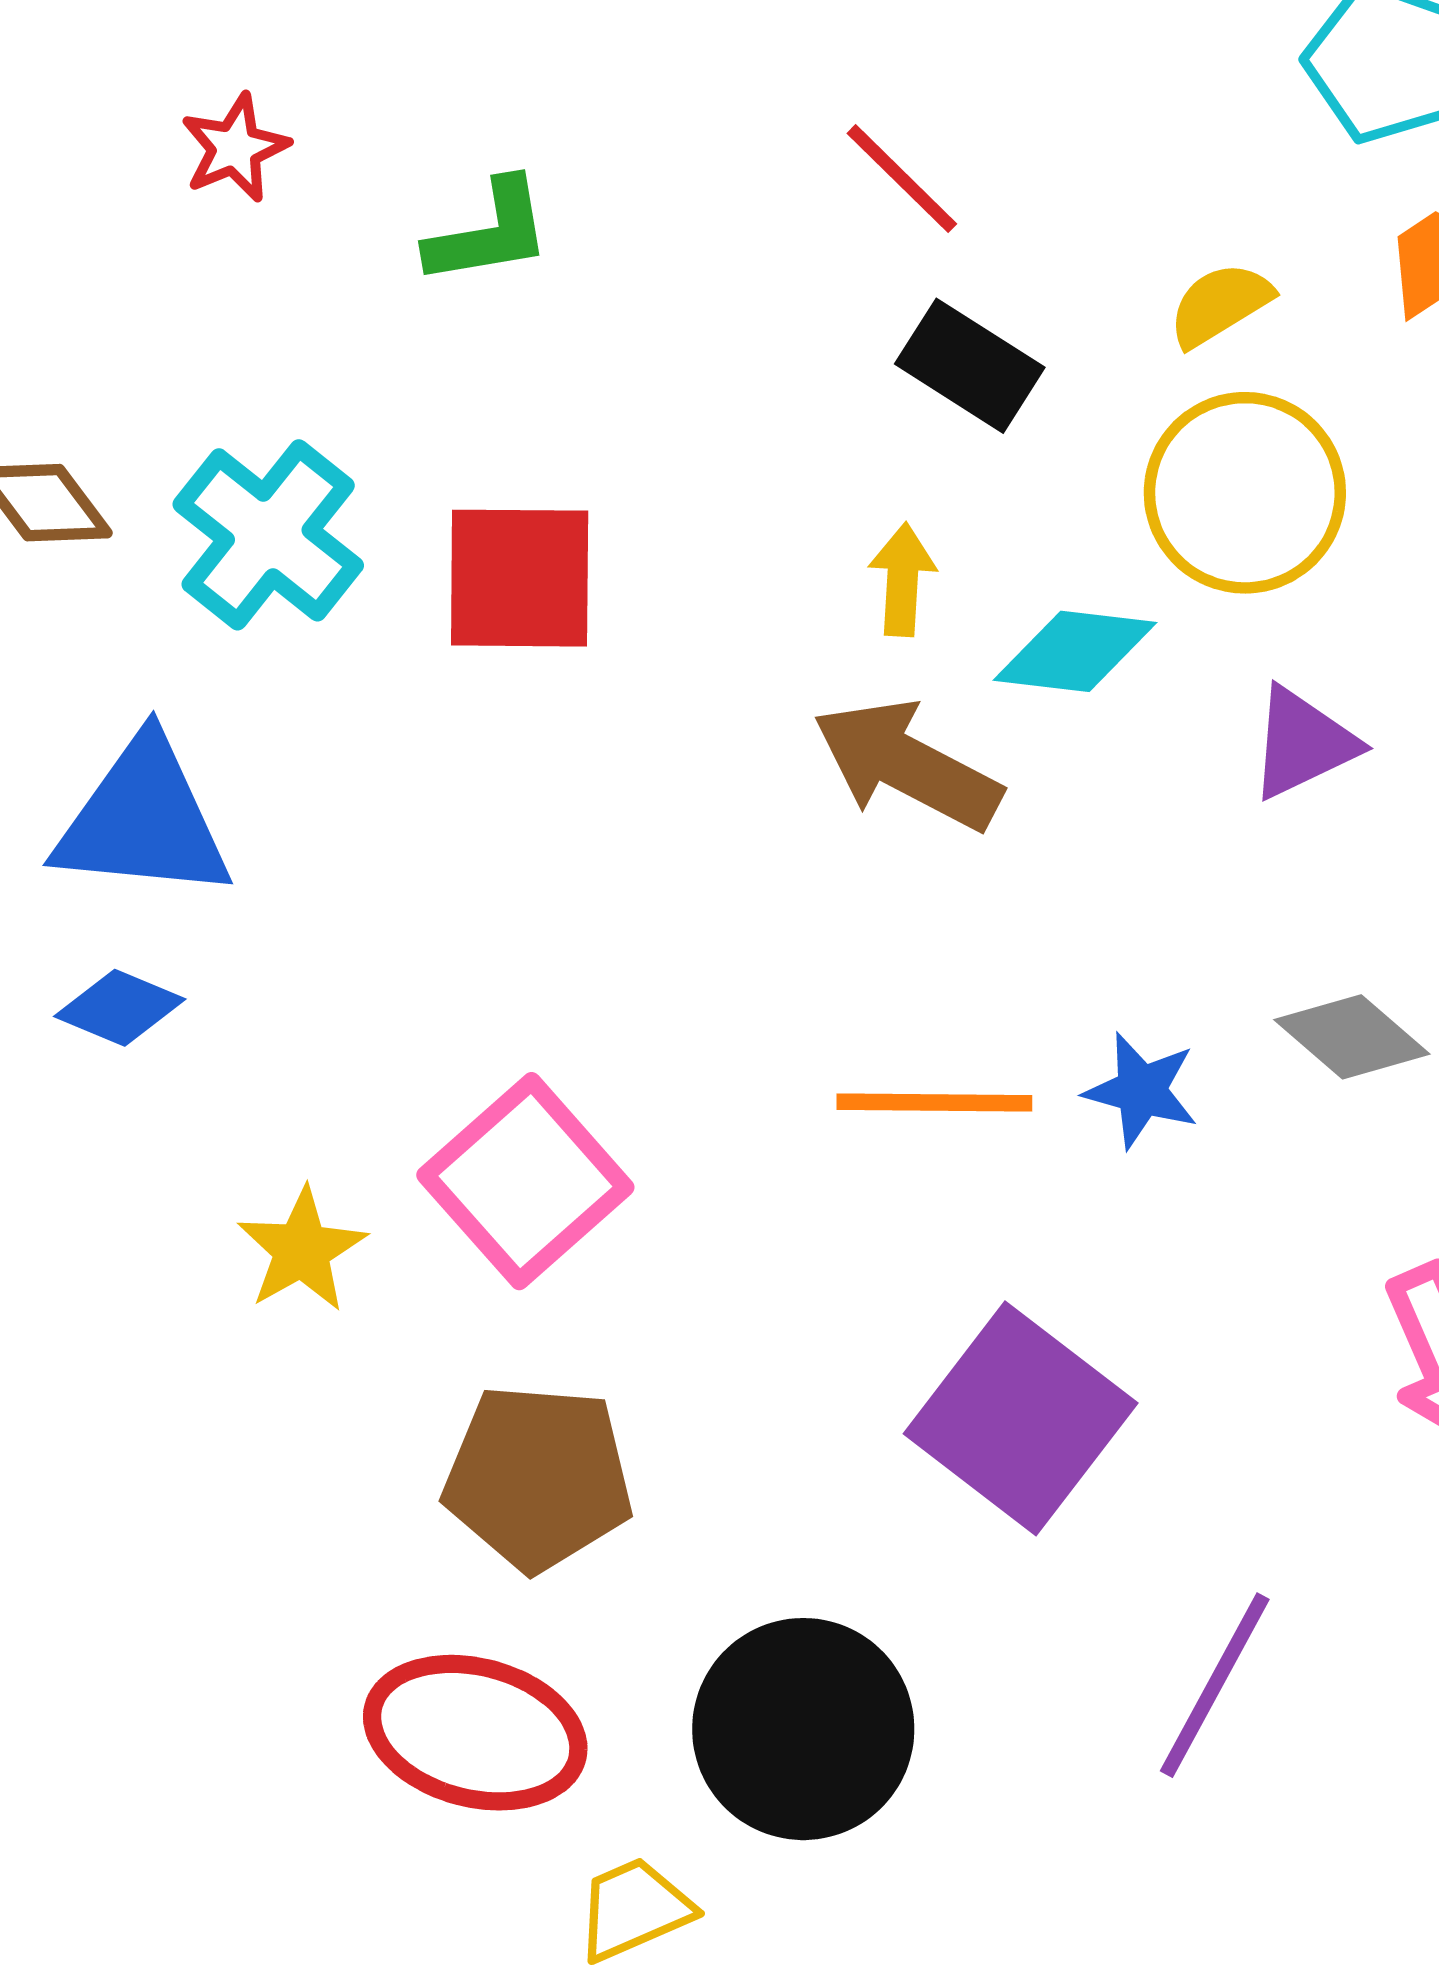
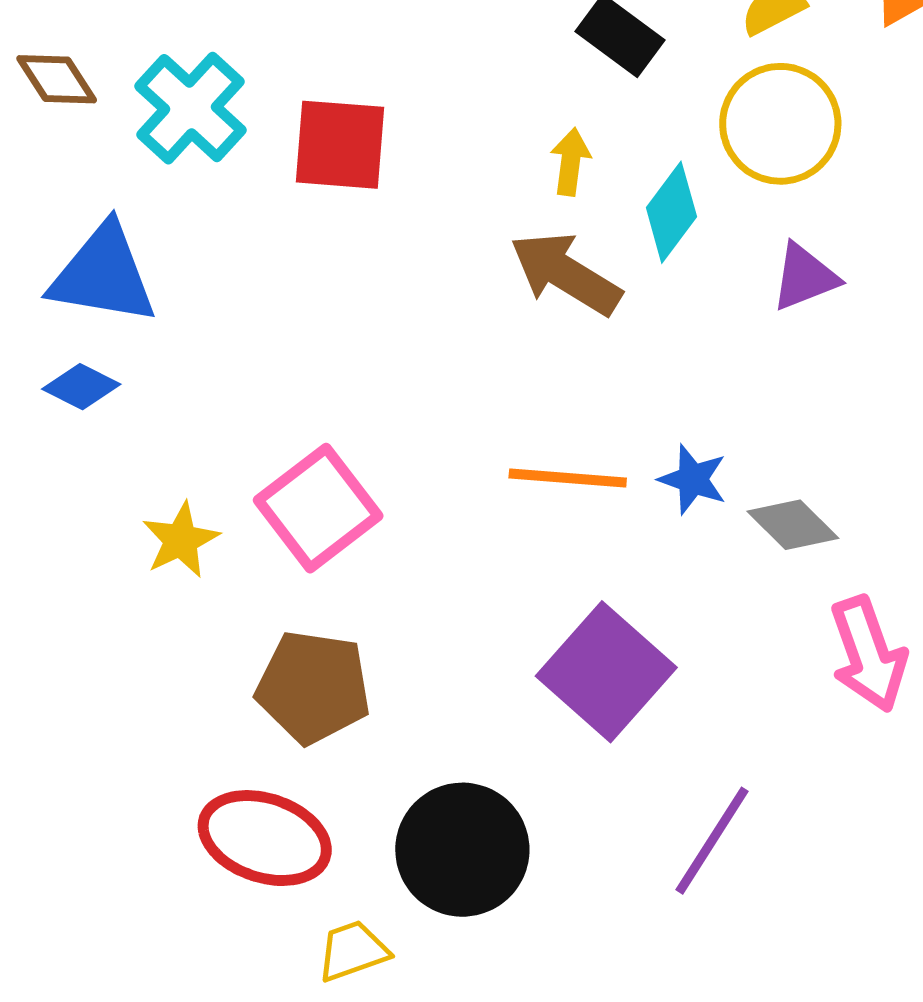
cyan diamond: (1075, 651) -> (671, 212), turned -64
gray diamond: (1352, 1037) -> (793, 525), moved

